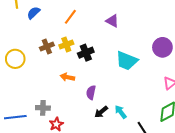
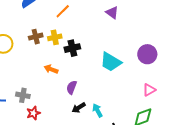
purple triangle: (112, 21) -> (112, 13), moved

